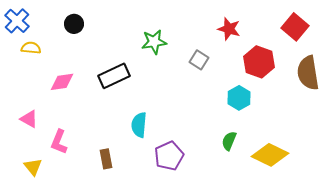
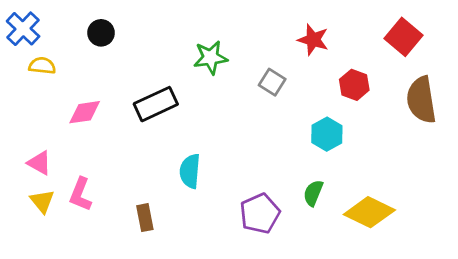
red hexagon: (259, 62) -> (354, 85), size x0.7
purple pentagon: (169, 156) -> (260, 214), moved
yellow triangle: (33, 167) -> (42, 201), moved

